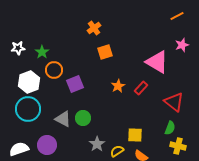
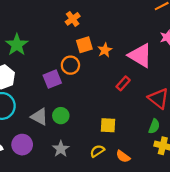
green star: (42, 52) -> (17, 45), size x1.5
orange circle: (54, 70) -> (70, 65), moved
orange star: (118, 86) -> (105, 50), moved
yellow square: (135, 135) -> (108, 125), moved
gray star: (97, 144) -> (61, 149), moved

